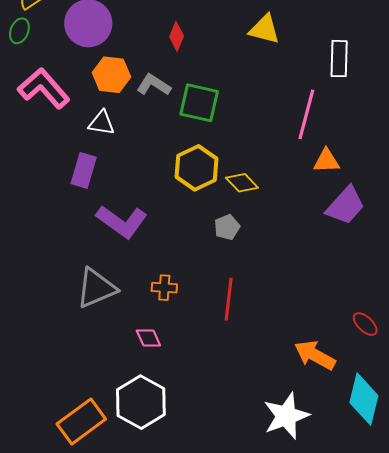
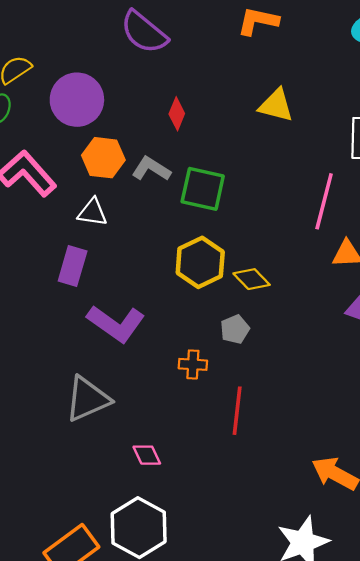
orange cross: (164, 288) -> (193, 364), moved

